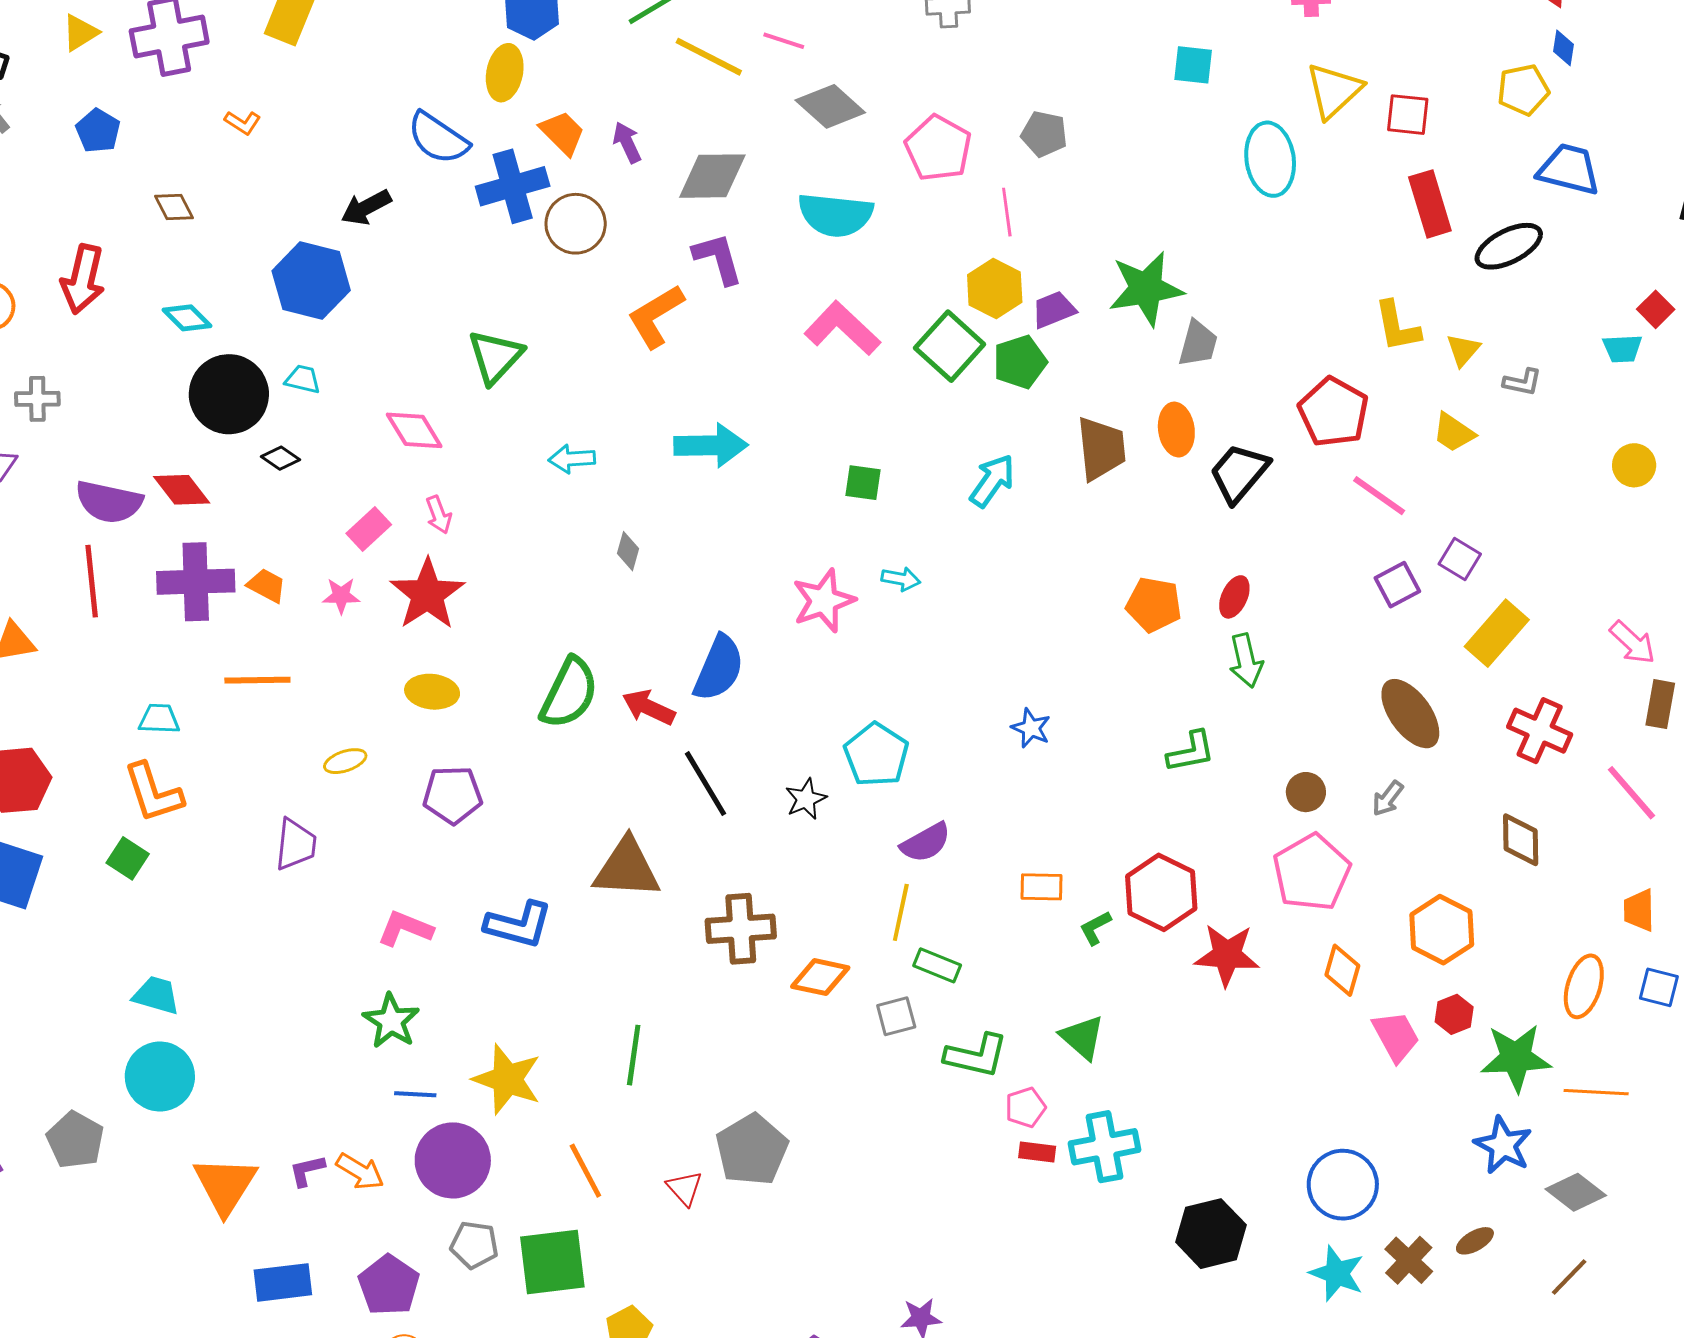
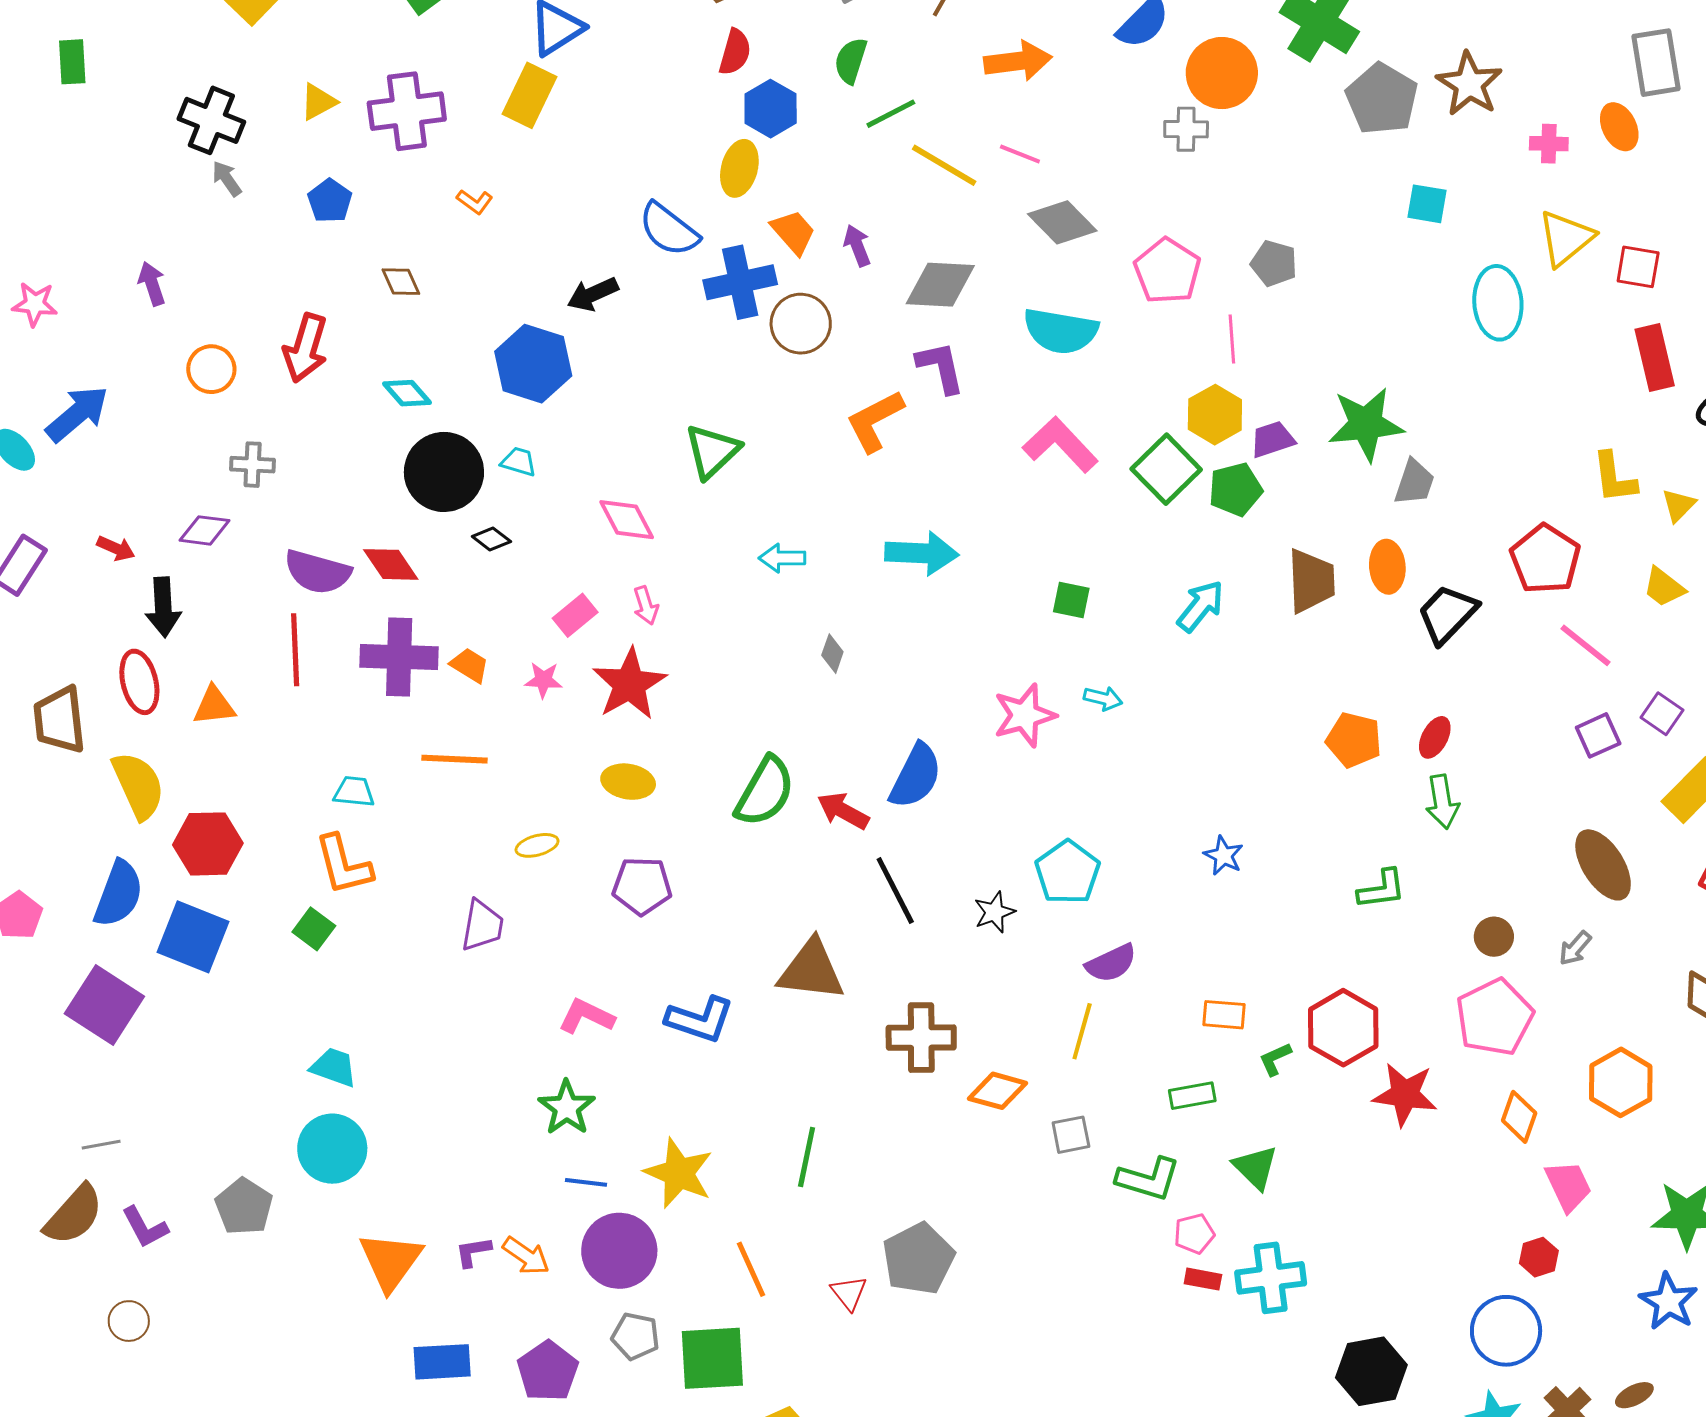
green rectangle: (937, 965) -> (1192, 1096), moved, turned -36
red hexagon: (1454, 1014) -> (1539, 1257), moved

